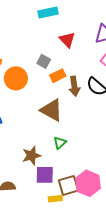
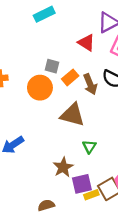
red triangle: (67, 40) -> (86, 43), moved
orange circle: (16, 78) -> (40, 88), moved
yellow rectangle: (55, 199) -> (91, 195), moved

